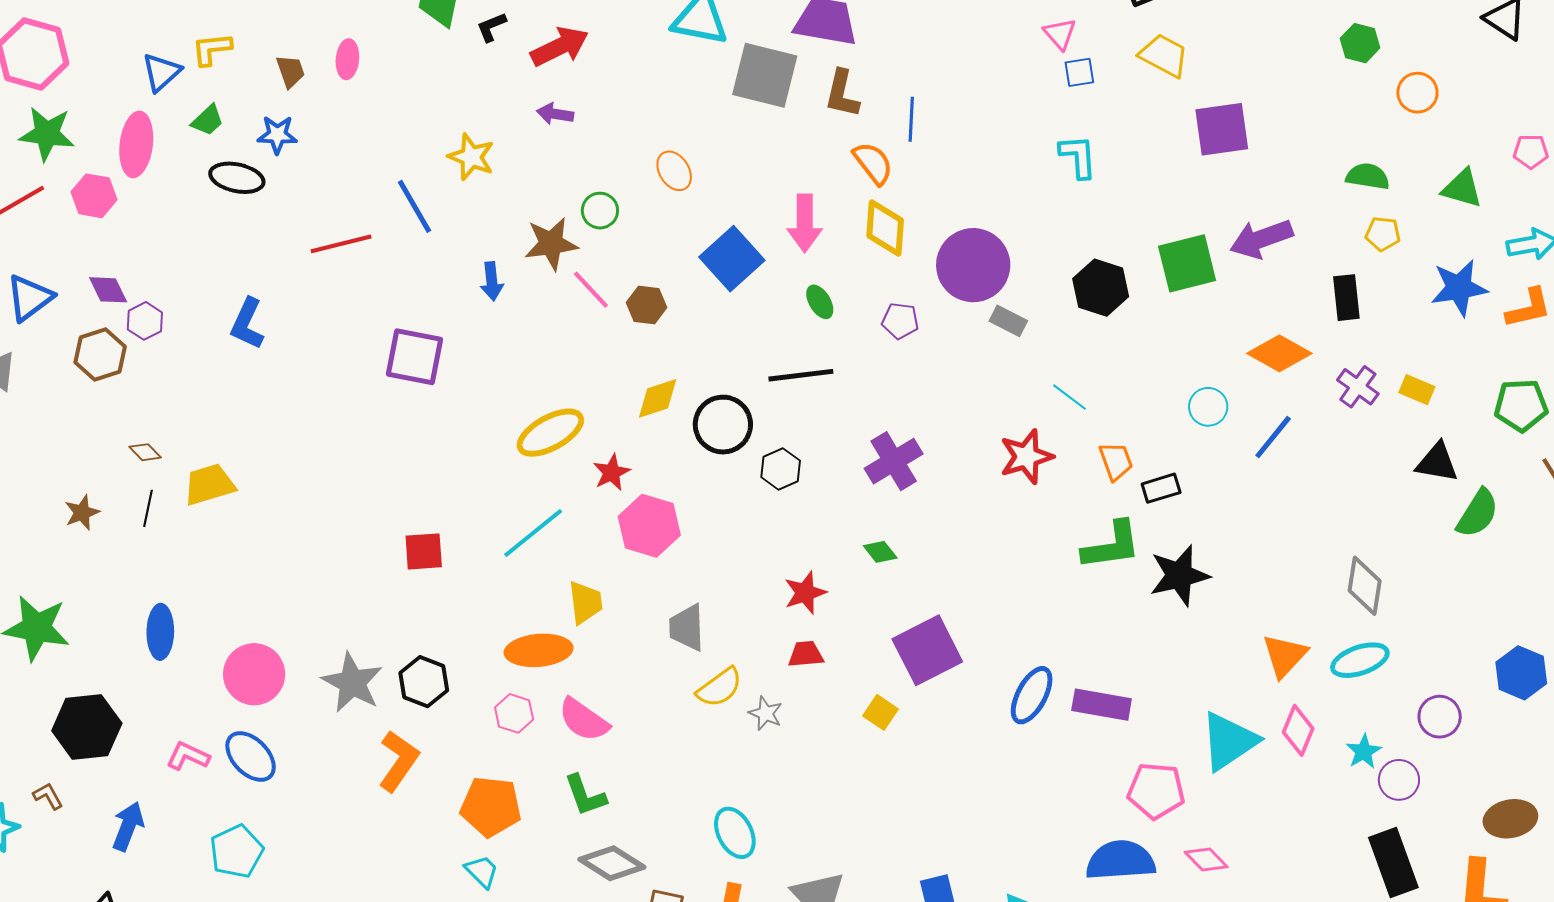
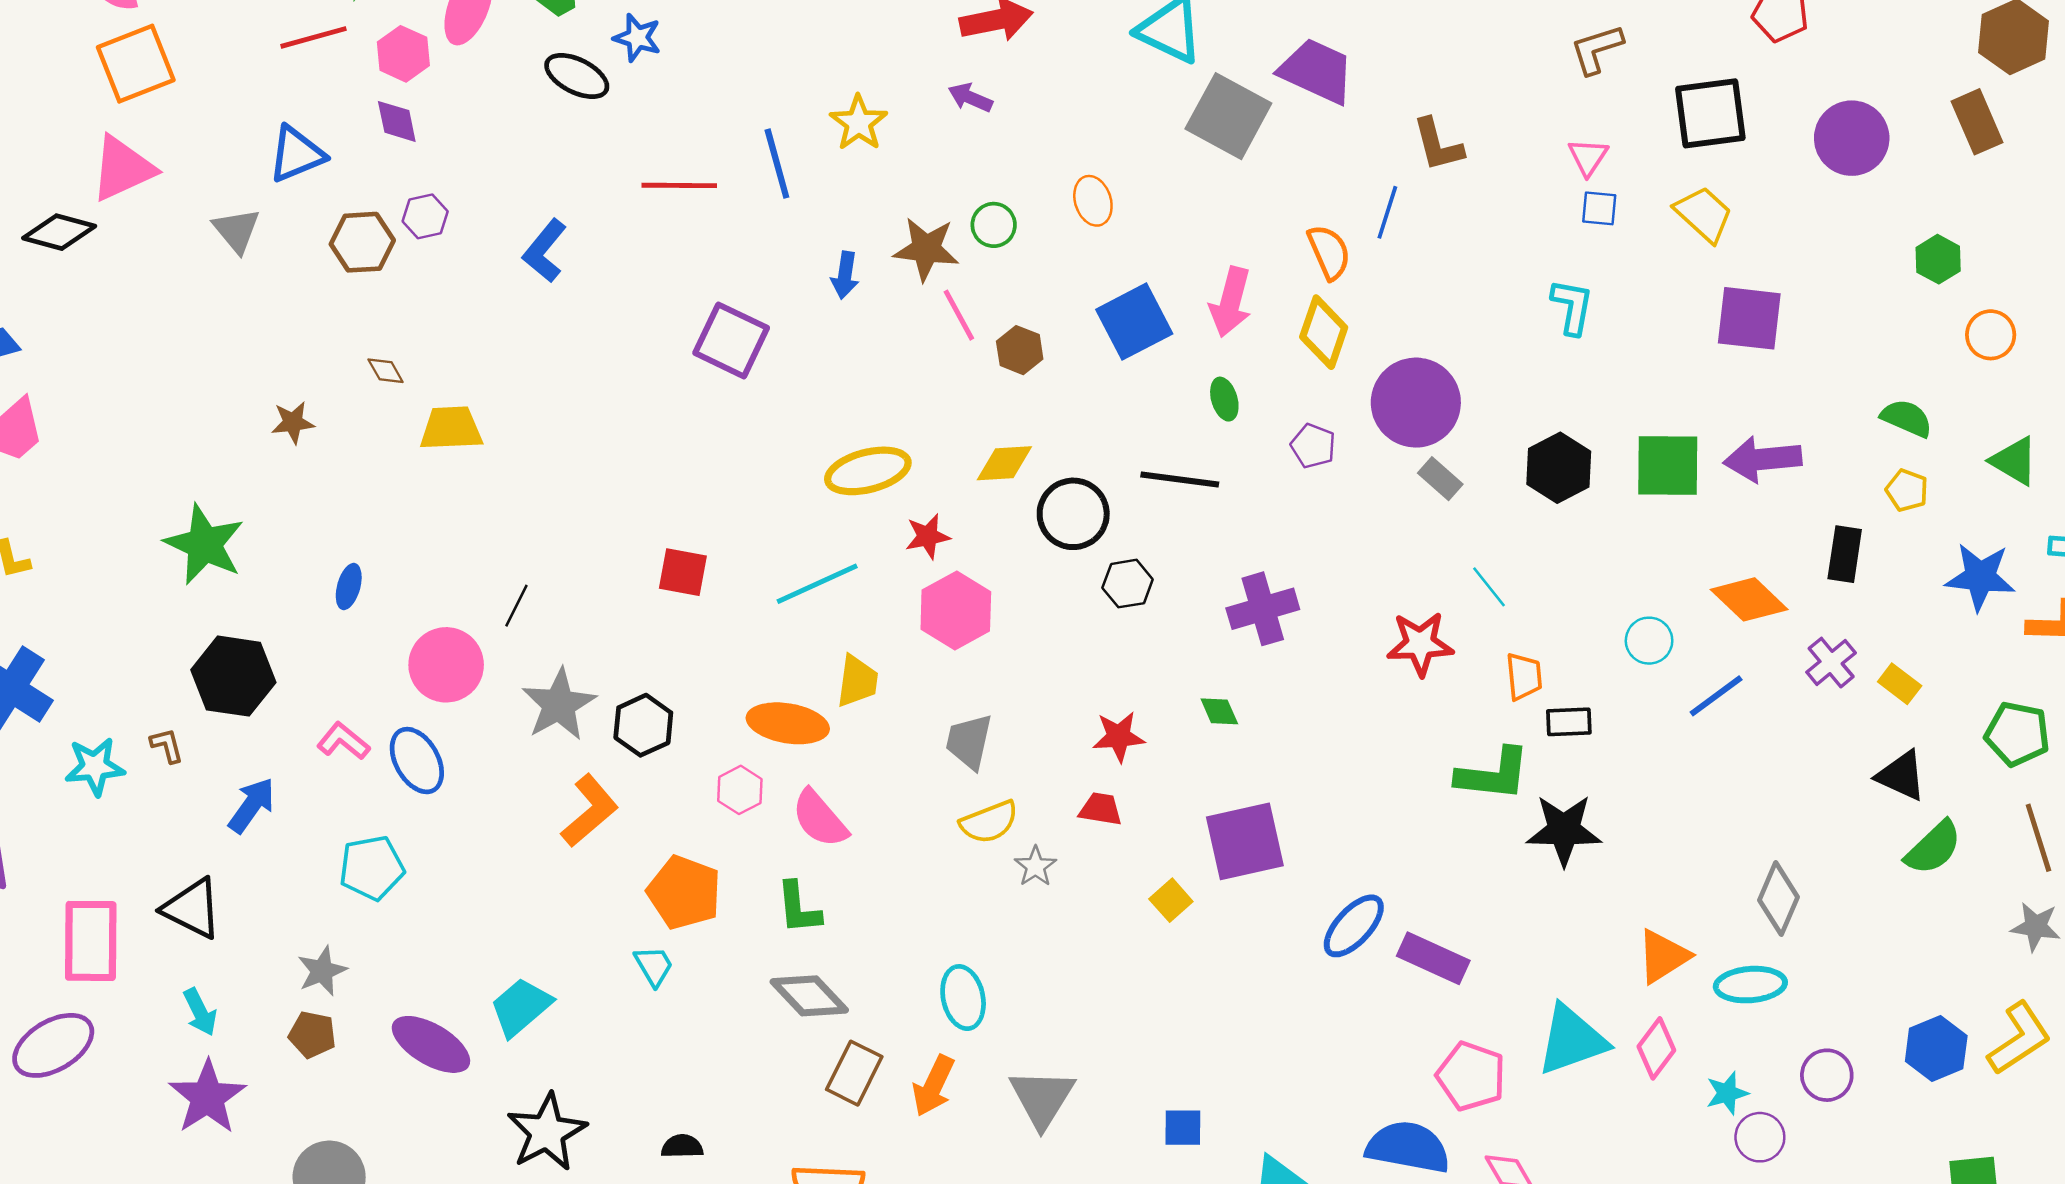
brown L-shape: (842, 94) -> (1438, 145), moved, turned -42
purple diamond: (108, 290) -> (397, 121), moved
black line: (148, 508) -> (516, 606), moved
blue ellipse: (160, 632) -> (349, 587), size x0.7

